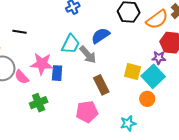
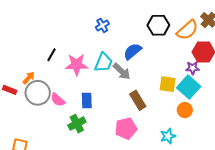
black line: (19, 32) -> (52, 55), turned -64
pink star: (42, 64) -> (77, 65), moved
blue rectangle: (57, 73) -> (87, 101), moved

